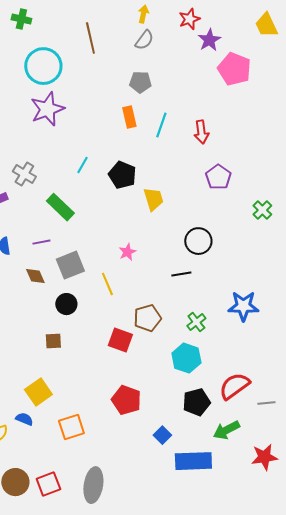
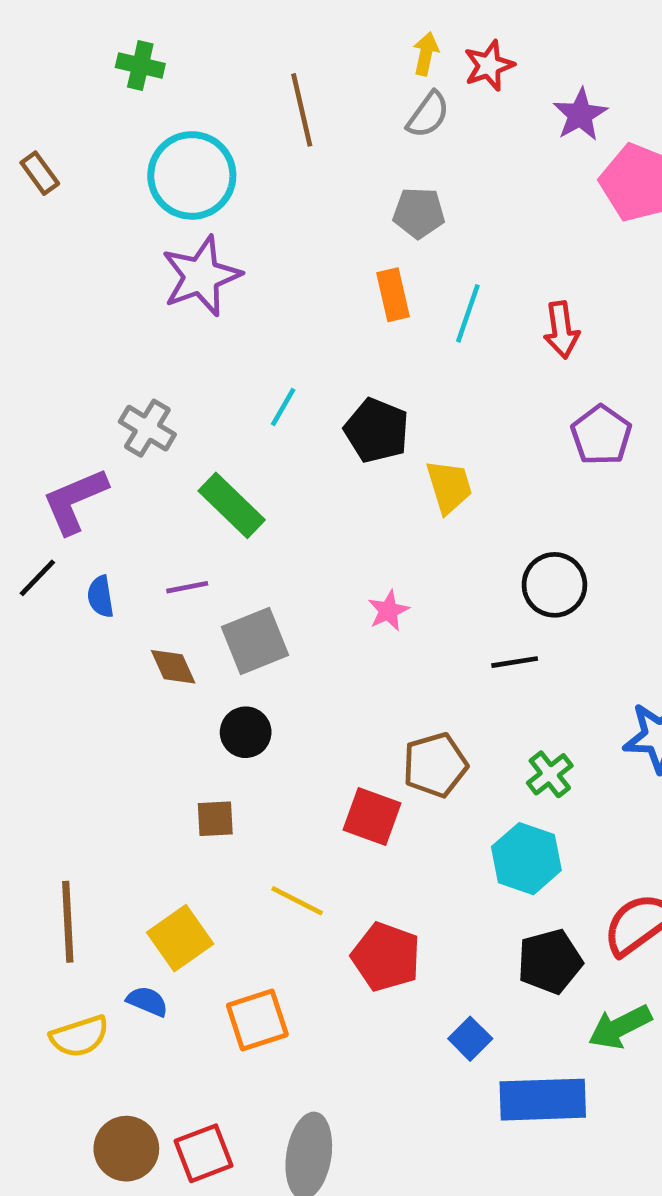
red star: (189, 19) -> (489, 66), moved
yellow line: (107, 284) -> (297, 901), moved, turned -40

